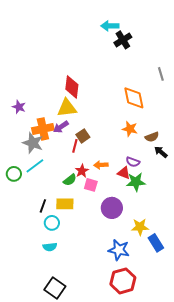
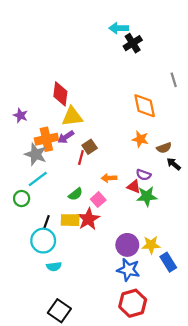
red diamond: (72, 87) -> (60, 94), moved
red star: (82, 171) -> (88, 219), moved, size x1.5
green circle: (14, 174) -> (22, 199), moved
pink square: (91, 185) -> (98, 200), turned 32
purple circle: (112, 208) -> (127, 245), moved
cyan circle: (52, 223) -> (43, 241), moved, size x1.5

